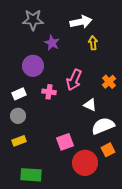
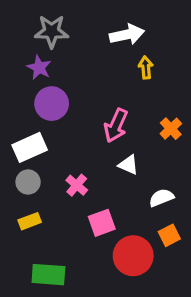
purple star: (52, 43) -> (39, 67), moved
pink cross: (49, 92) -> (77, 185), moved, turned 32
white rectangle: (19, 94) -> (30, 147), size x1.5
white triangle: (90, 105) -> (128, 165), moved
white semicircle: (103, 126) -> (161, 198), size x0.7

